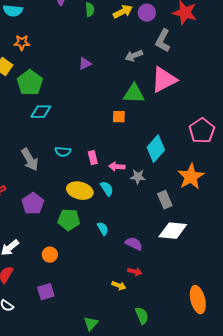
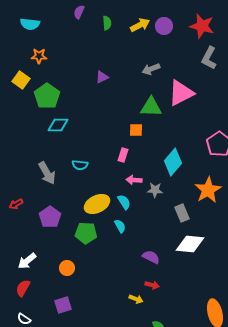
gray L-shape: (163, 41) -> (209, 58), moved
pink rectangle: (93, 158) -> (123, 155), moved, turned 32
yellow ellipse: (80, 191) -> (97, 204), turned -40
cyan semicircle: (103, 229) -> (120, 226), moved

